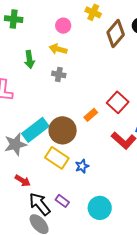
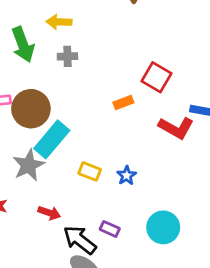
green arrow: (29, 59) -> (23, 45), size x1.4
orange rectangle: (91, 115) -> (123, 103), turned 32
brown circle: (63, 130) -> (31, 109), moved
yellow rectangle: (57, 158) -> (90, 171), size x0.7

